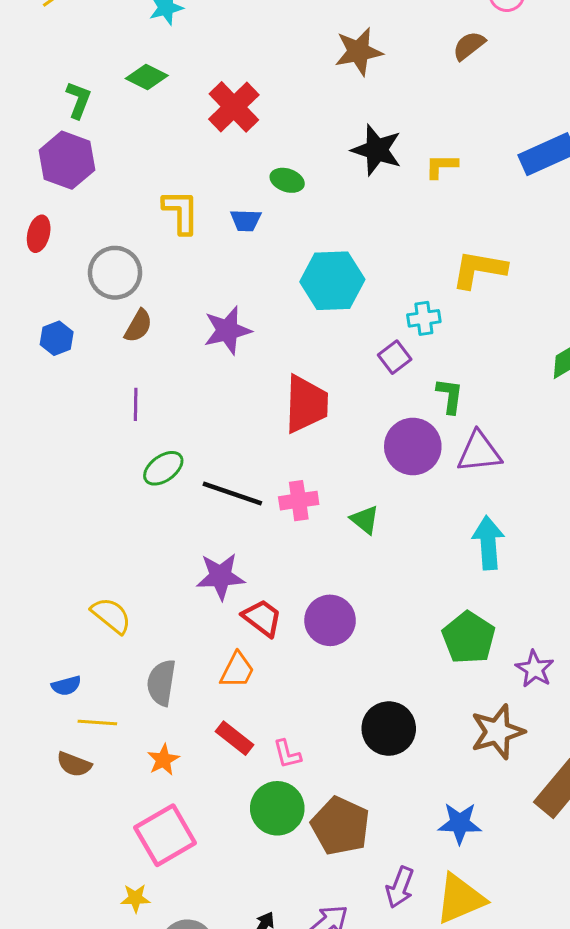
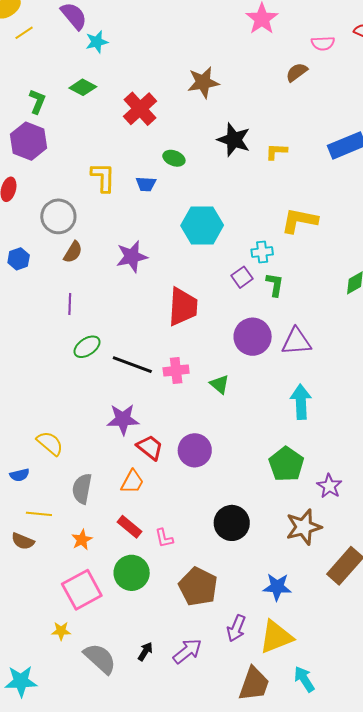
brown star: (359, 52) -> (203, 82), moved
green L-shape: (450, 396) -> (275, 285), moved
blue semicircle: (66, 686) -> (20, 475), moved
green circle: (277, 808) -> (132, 573), moved

